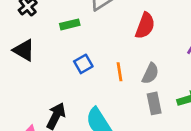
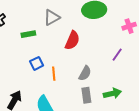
red semicircle: (145, 26) -> (72, 40), moved
orange line: (119, 72) -> (54, 74), moved

